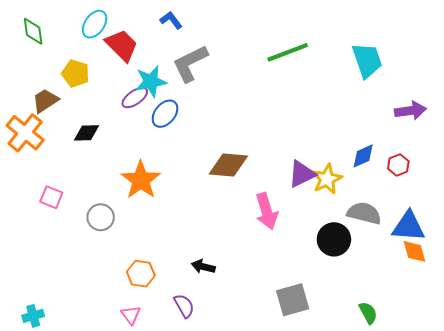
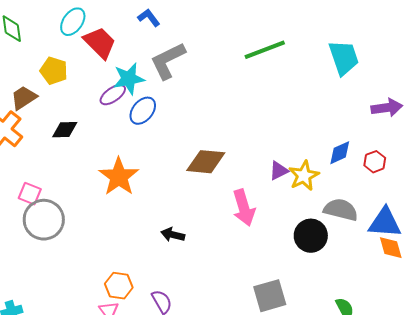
purple triangle: (302, 174) -> (279, 171), size x0.7
gray circle: (101, 217) -> (44, 220), moved, size x1.5
black arrow: (203, 267) -> (173, 235), moved
orange hexagon: (141, 274) -> (119, 286), moved

